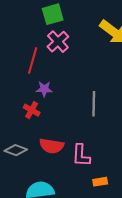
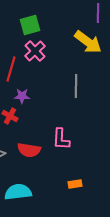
gray line: (94, 104) -> (76, 86), moved
pink L-shape: (81, 155) -> (61, 139), moved

